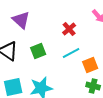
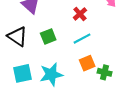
orange square: (90, 65) -> (87, 63), moved

